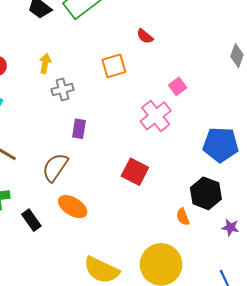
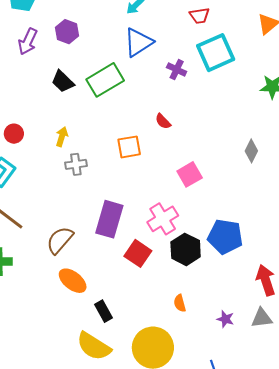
pink square: (178, 86) -> (190, 174), size x1.4
pink cross: (156, 116) -> (163, 219), moved
purple rectangle: (79, 129) -> (109, 219), moved, size x1.8
black hexagon: (206, 193) -> (186, 249), moved
black rectangle: (31, 220) -> (104, 311), moved

